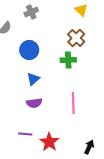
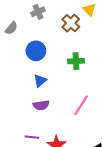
brown cross: (76, 38) -> (71, 23), moved
pink line: (73, 103) -> (81, 105), turned 35

